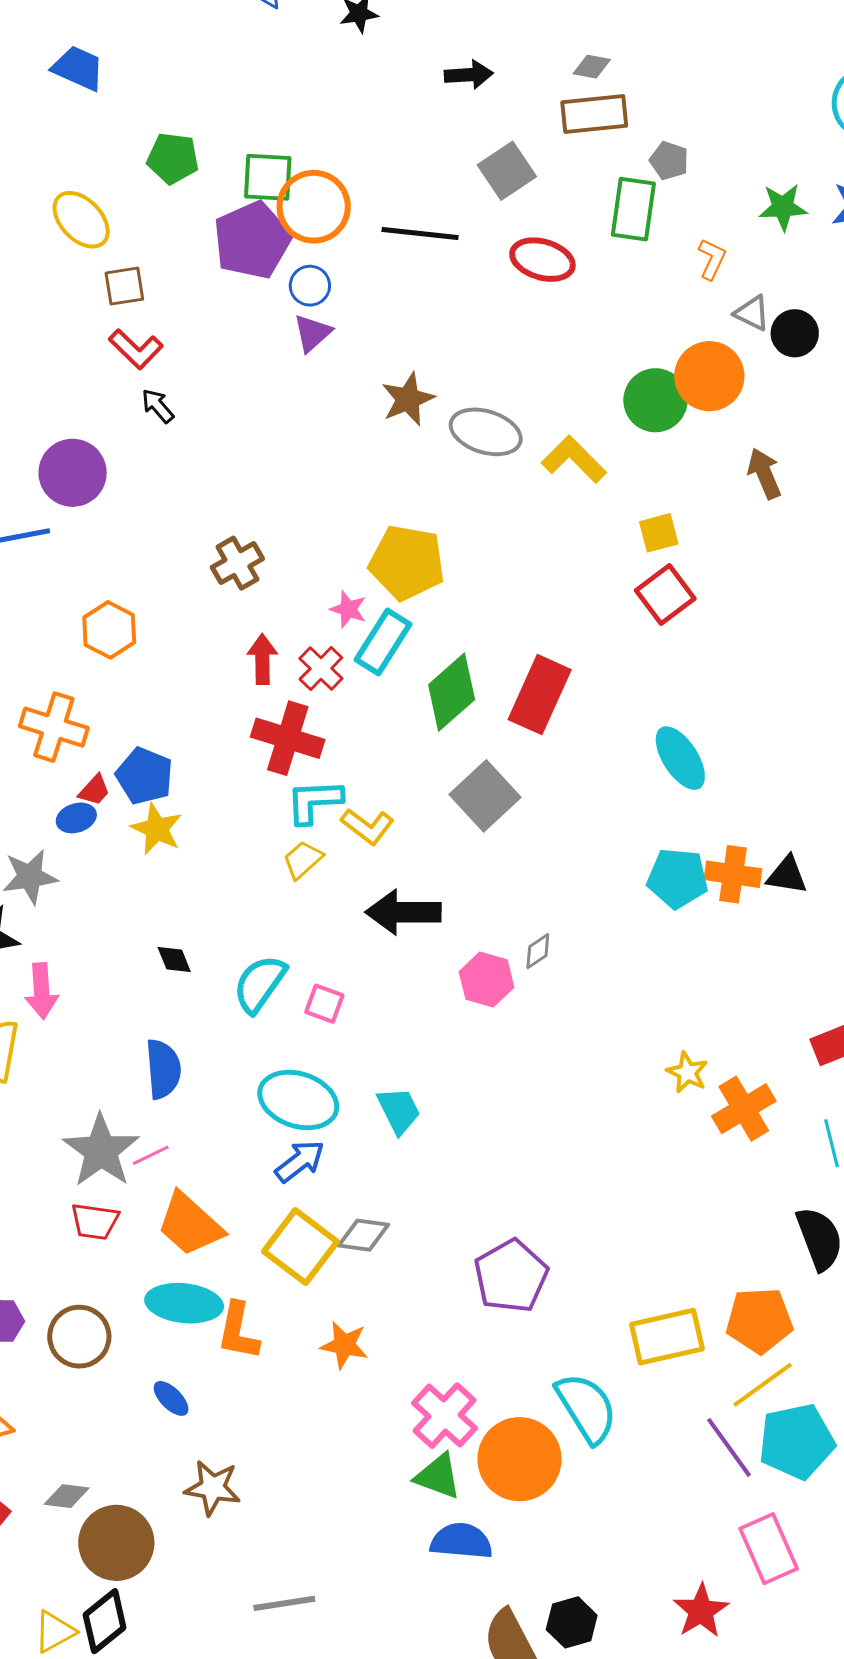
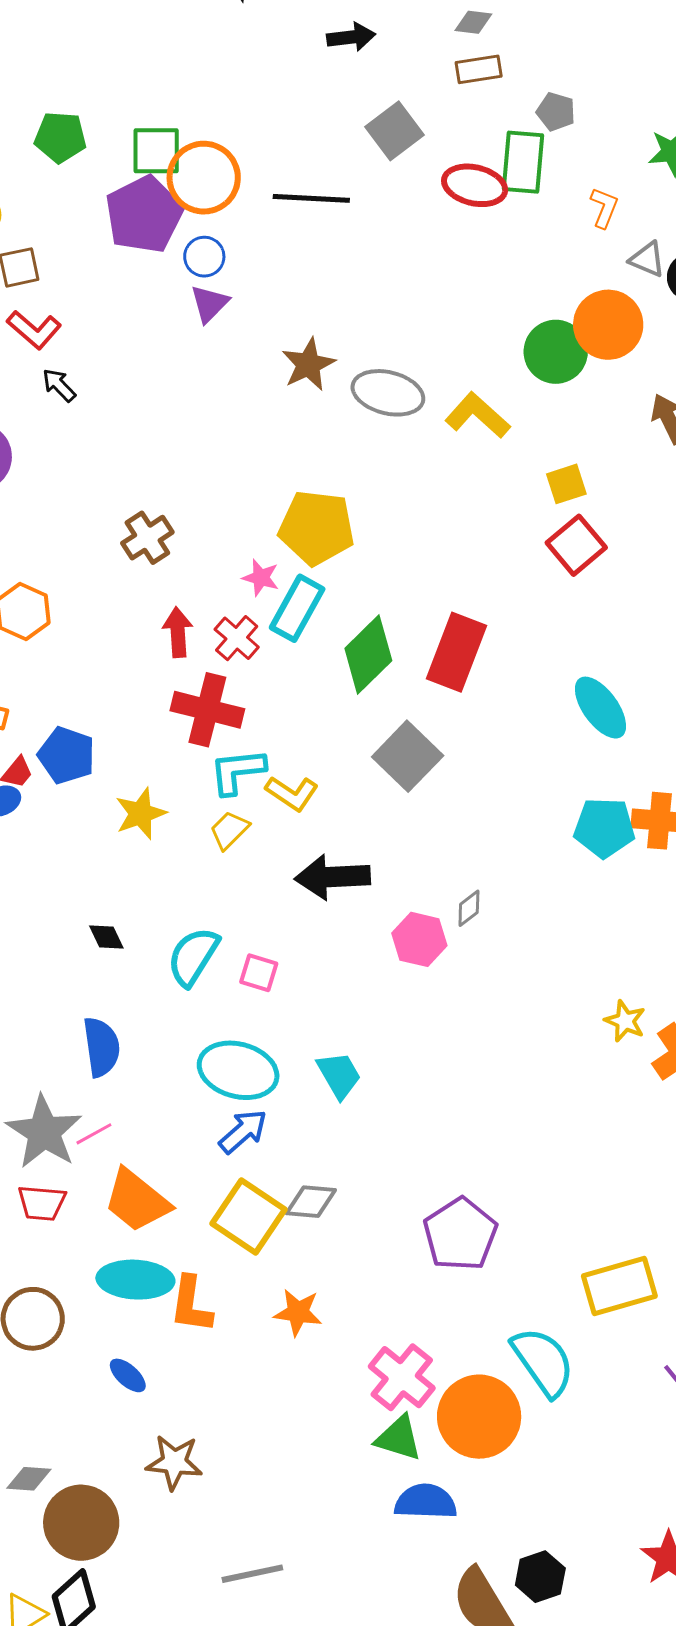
brown rectangle: (594, 114) -> (479, 69), size x0.7
red ellipse: (542, 260) -> (475, 185), moved
yellow star: (157, 829) -> (141, 814), moved, turned 30

